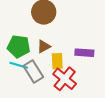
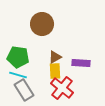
brown triangle: (44, 46) -> (55, 57), moved
gray rectangle: (33, 71) -> (24, 90), moved

